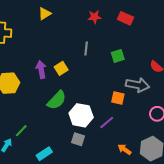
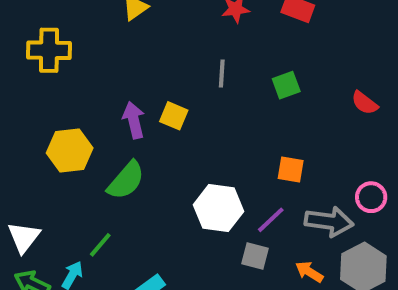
yellow square: (61, 68) -> (174, 116), turned -32
gray arrow: (137, 85) -> (329, 222), moved
green semicircle: (57, 100) -> (126, 180), moved
gray square: (78, 139) -> (255, 256), moved

